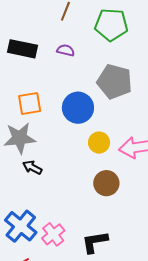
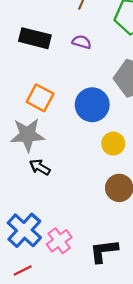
orange square: (30, 103) -> (40, 98), turned 35

